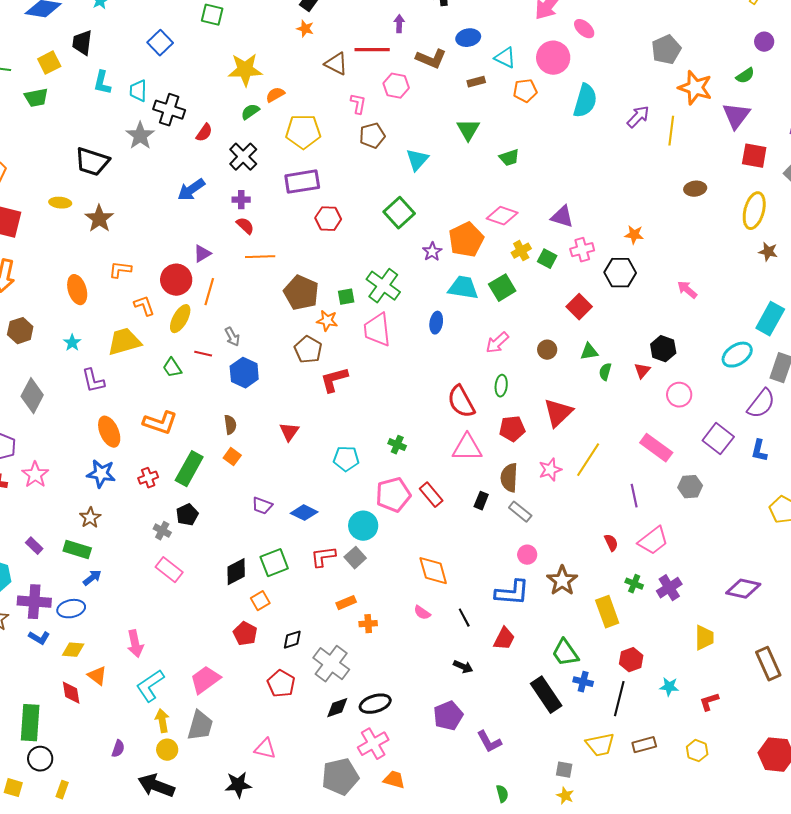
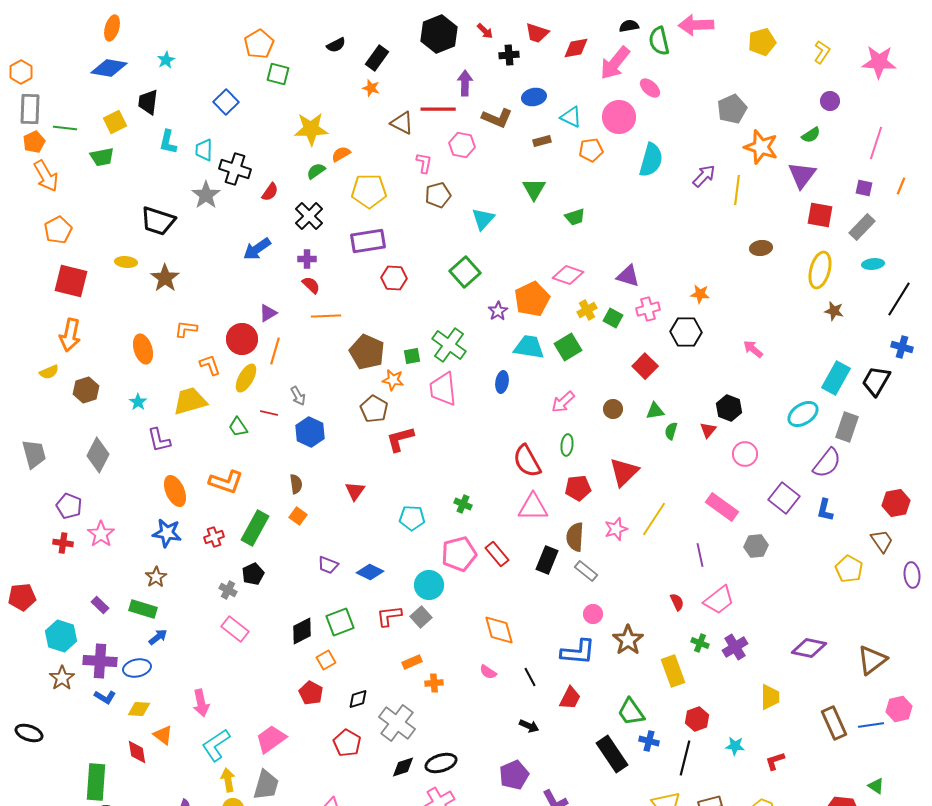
purple arrow: (399, 24) -> (465, 83), size x1.4
black rectangle: (481, 501) -> (547, 560), size x1.5

